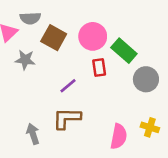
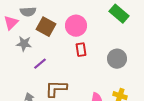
green rectangle: (124, 51) -> (119, 14), moved
purple line: (68, 86) -> (40, 64), moved

